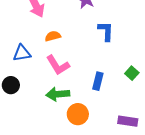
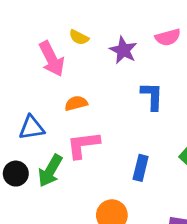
pink L-shape: (58, 65) -> (83, 145), turned 115
green arrow: (58, 94) -> (50, 171), moved, turned -55

